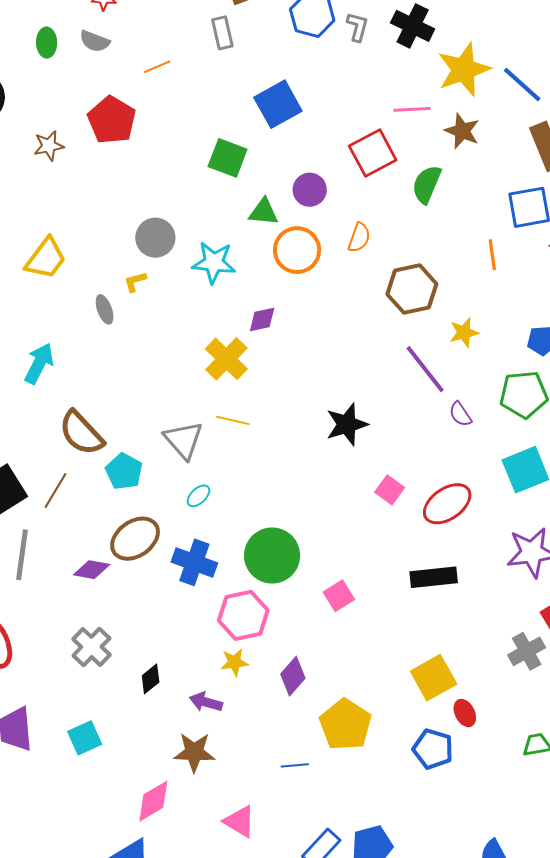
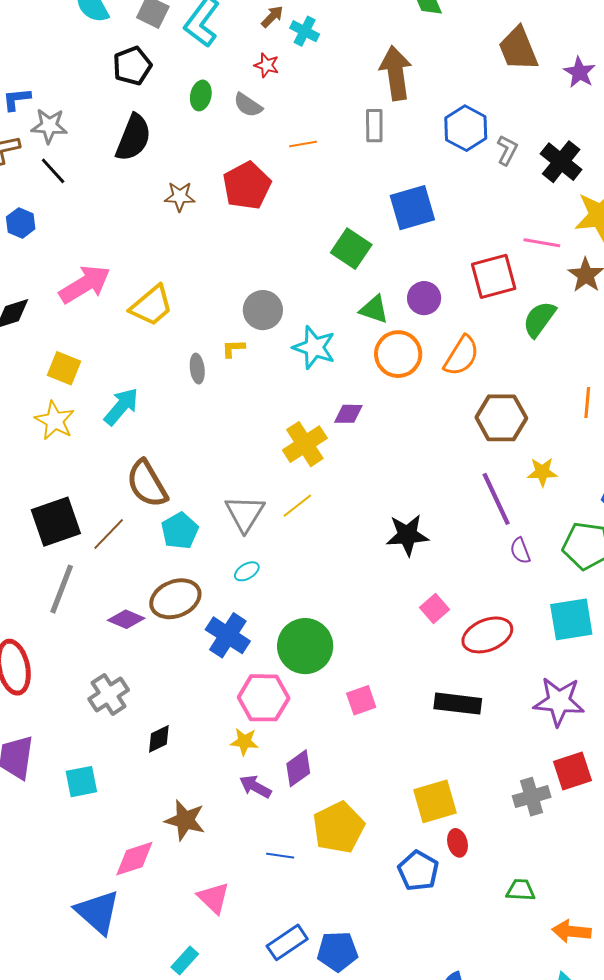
orange semicircle: (359, 238) -> (461, 356), size x1.4
yellow line: (233, 420) -> (297, 506), turned -64
purple arrow: (206, 702) -> (255, 787), moved

